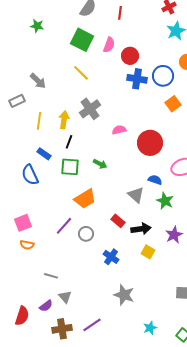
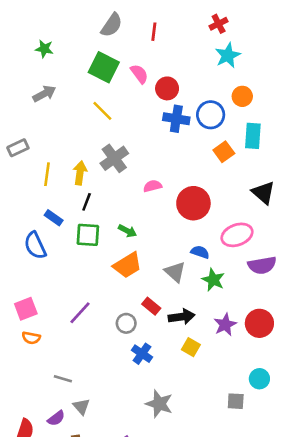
pink semicircle: (109, 45) -> (139, 74), turned -56
gray arrow: (38, 81) -> (44, 94), moved, turned -72
orange trapezoid: (85, 199) -> (127, 265), moved
gray circle: (86, 234) -> (126, 323), moved

